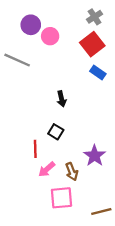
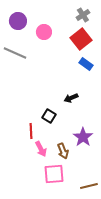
purple circle: (31, 25) -> (18, 21), moved
black arrow: (61, 99) -> (71, 98), moved, turned 80
pink arrow: (47, 169) -> (41, 149), turned -77

